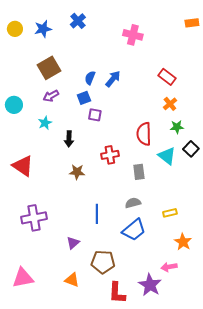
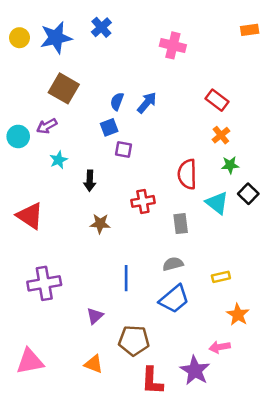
blue star: (43, 29) -> (56, 38), size x1.4
brown square: (49, 68) -> (64, 88), turned -30
purple arrow: (51, 96) -> (47, 126), moved

